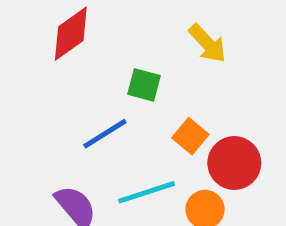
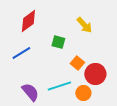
blue line: (105, 134) -> (21, 53), moved

